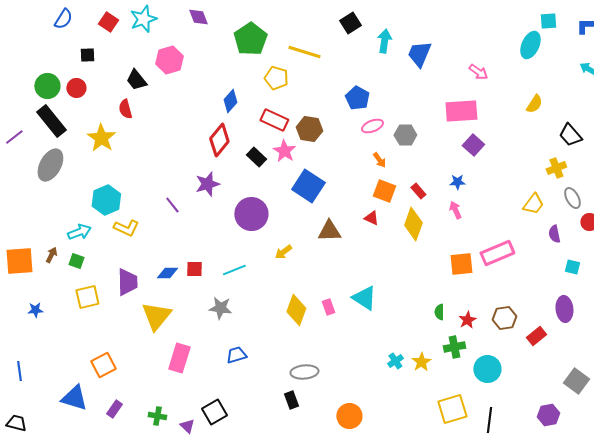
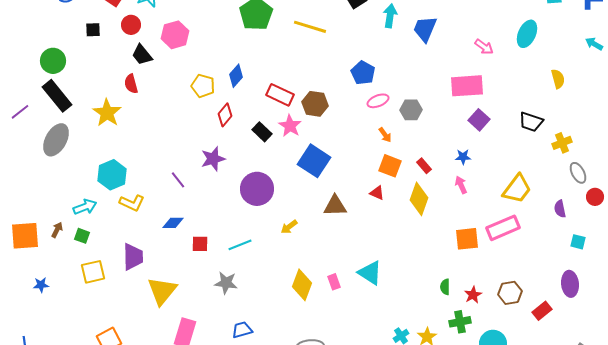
cyan ellipse: (530, 45) -> (527, 34), moved
yellow pentagon: (276, 78) -> (203, 86), moved
red circle: (76, 88) -> (131, 25), moved
yellow semicircle: (534, 104) -> (558, 79), moved, turned -48
black trapezoid: (570, 135) -> (531, 122), moved, turned -30
red diamond: (219, 140) -> (225, 115), size x0.7
yellow trapezoid: (533, 204) -> (517, 189), moved, size x1.4
blue diamond: (167, 273) -> (173, 223), moved

